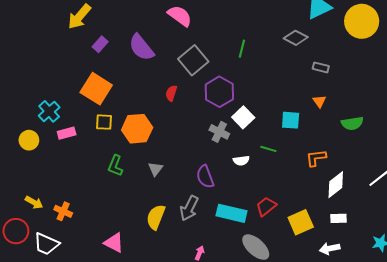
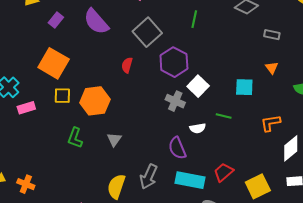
purple semicircle: (205, 177) -> (177, 148), moved

